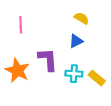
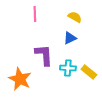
pink line: (21, 25) -> (35, 14), moved
orange star: (17, 70) -> (20, 79), moved

